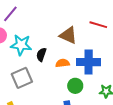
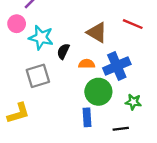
blue cross: (89, 62) -> (117, 66), turned -30
green circle: (75, 86) -> (98, 92), size x1.5

